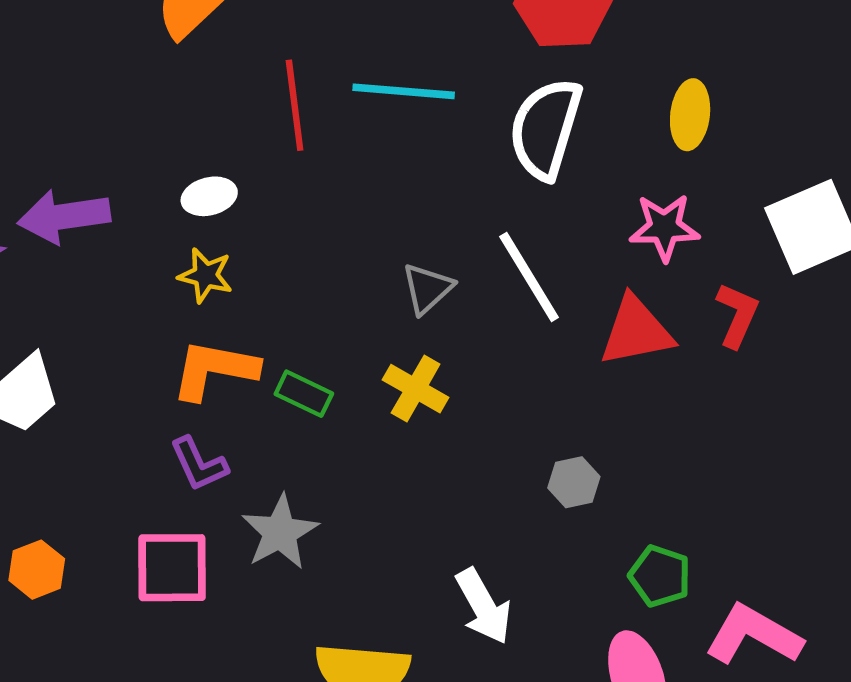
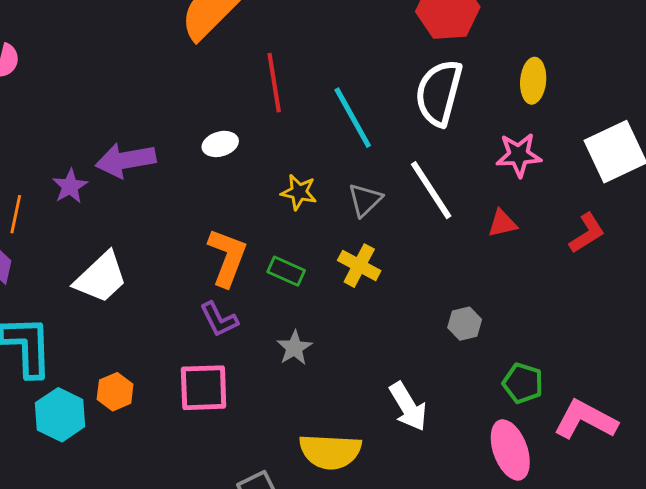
cyan line: (404, 91) -> (353, 118), moved, turned 58
yellow star: (205, 275) -> (299, 192), moved
red L-shape: (737, 315) -> (587, 233), moved, turned 36
red triangle: (636, 331) -> (502, 223), size x0.6
orange L-shape: (214, 370) -> (227, 257), turned 102
gray star: (280, 532) -> (294, 348), moved, size x0.7

